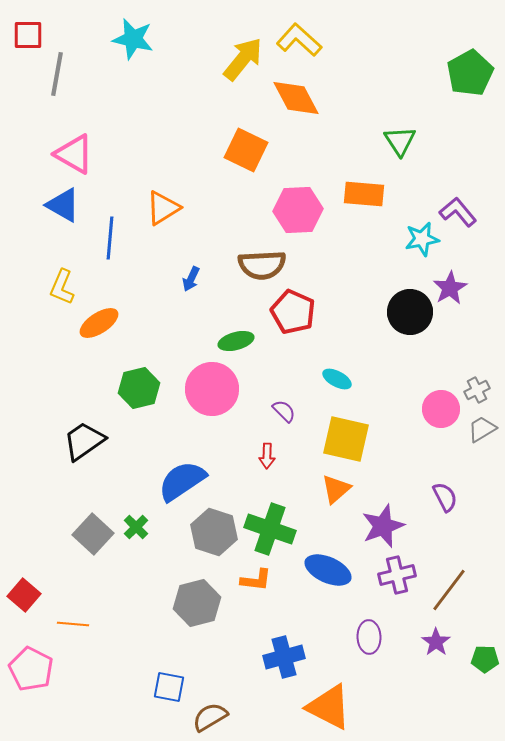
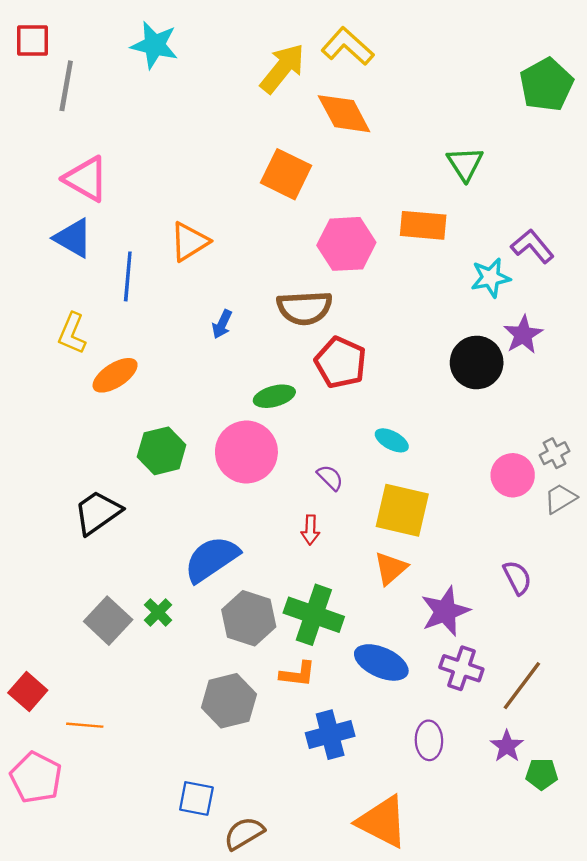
purple cross: (397, 575) -> (461, 668), turned 33
blue cross: (284, 657) -> (330, 735), moved
green pentagon: (485, 659) -> (542, 774), moved

